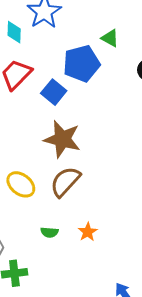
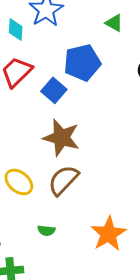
green triangle: (110, 38) -> (114, 23), moved
orange star: (88, 232) -> (108, 234), moved, size x1.8

